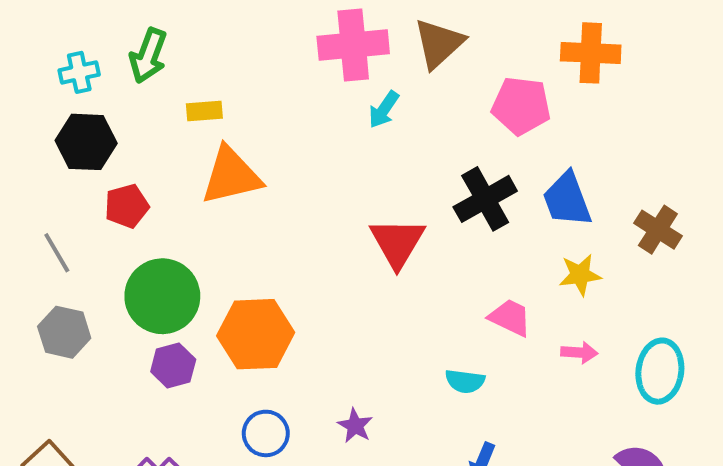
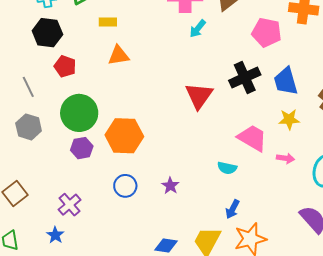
orange triangle: (231, 176) -> (119, 55), size x0.7
red pentagon: (127, 206) -> (65, 66), turned 30
pink trapezoid: (510, 318) -> (252, 138), size x1.4

